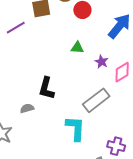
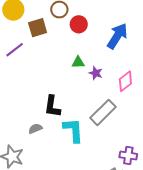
purple star: (101, 62) -> (96, 73), moved
cyan L-shape: (75, 128) -> (73, 130), moved

